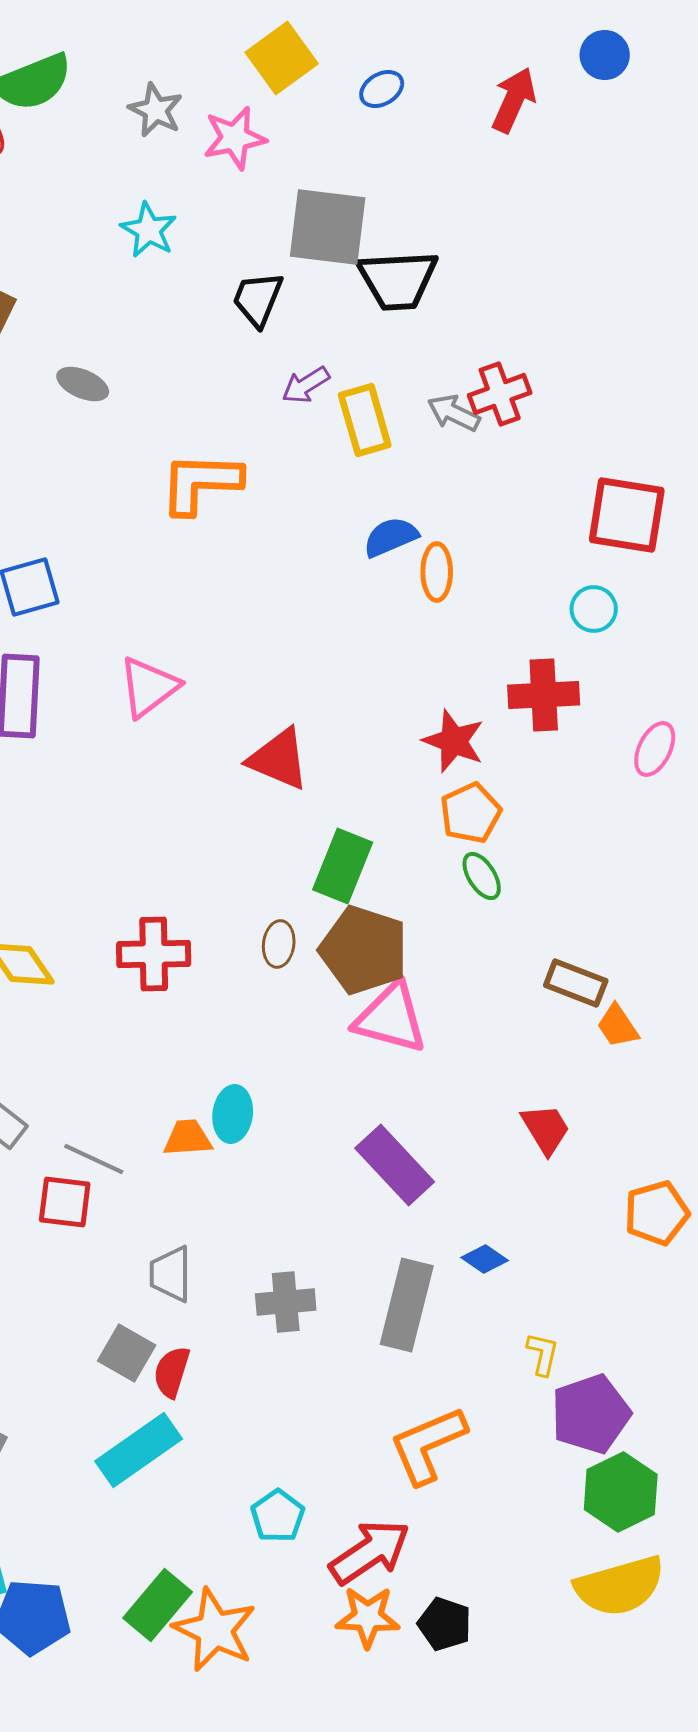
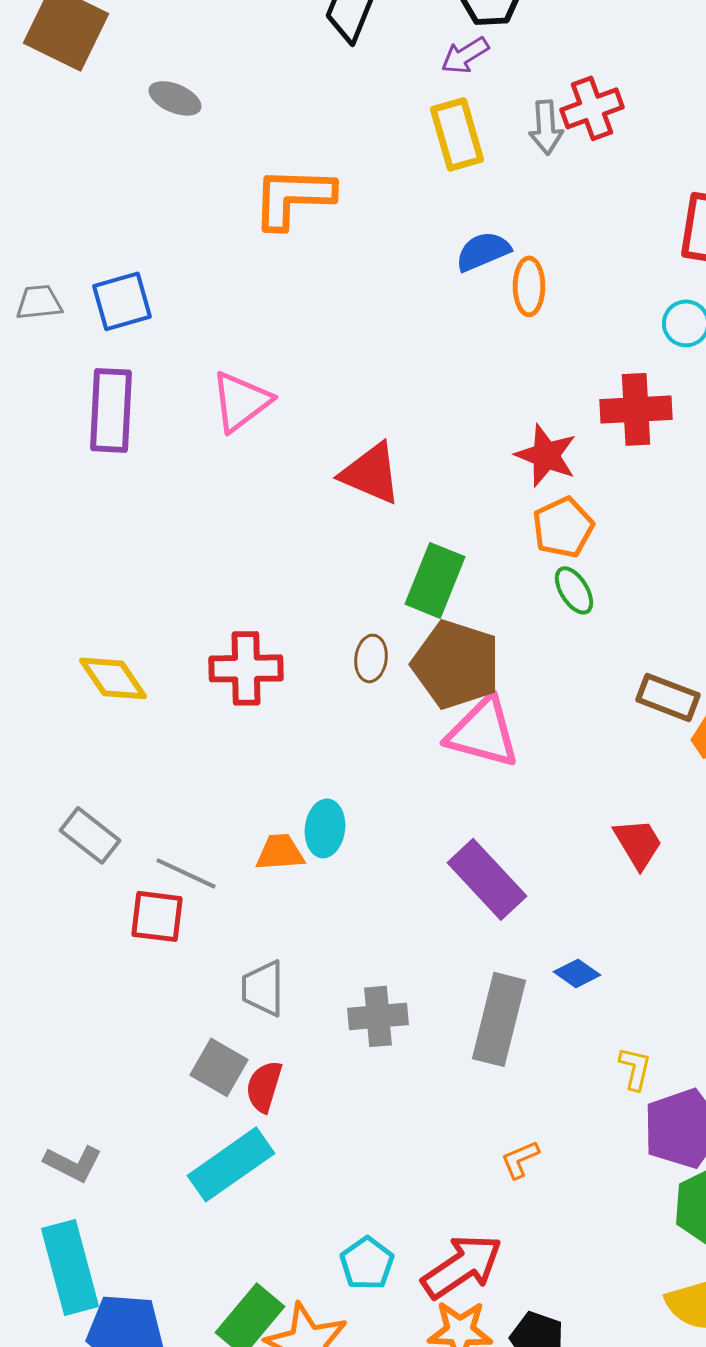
purple arrow: (306, 385) -> (465, 55), moved
gray arrow: (454, 413) -> (546, 127), turned -120
orange L-shape: (428, 1445) -> (520, 1159), size x0.5
cyan pentagon: (278, 1516) -> (367, 1263), moved

